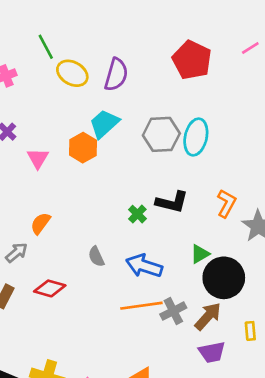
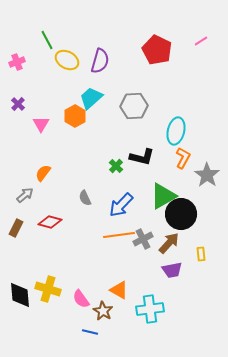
cyan ellipse: (196, 137) -> (176, 131), moved
green triangle: (200, 254) -> (163, 196), size x1.8
blue arrow: (144, 266) -> (121, 205), turned -64

